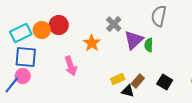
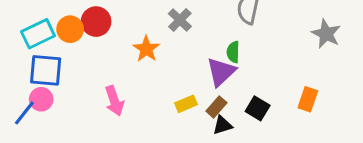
purple triangle: (134, 40) -> (221, 72), moved
pink arrow: (71, 66) -> (114, 101), moved
black triangle: (128, 91) -> (223, 125), moved, turned -32

